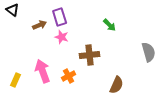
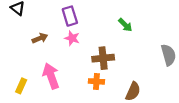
brown arrow: (40, 25) -> (40, 38), moved
orange cross: (69, 76) -> (96, 81), moved, turned 32

